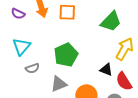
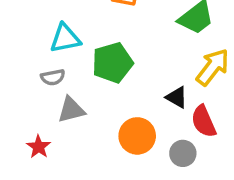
cyan triangle: (21, 47) -> (65, 38), moved, turned 30
gray triangle: (59, 84) -> (71, 110), moved

